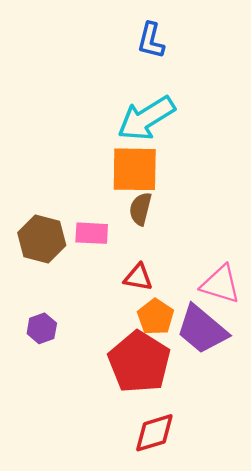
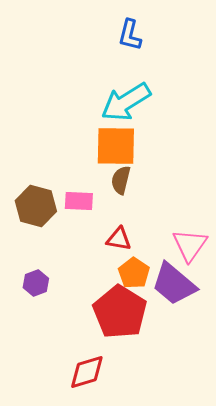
pink triangle: (221, 284) -> (190, 245), turned 48
red diamond: (154, 433) -> (87, 372), moved

